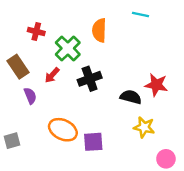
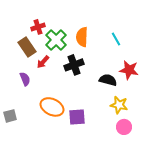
cyan line: (140, 15) -> (116, 39), moved, turned 48
orange semicircle: (99, 30) -> (82, 37), moved
red cross: (36, 32) -> (38, 27), moved, turned -32
brown rectangle: (18, 67) -> (27, 47), moved
pink circle: (166, 159) -> (124, 127), moved

